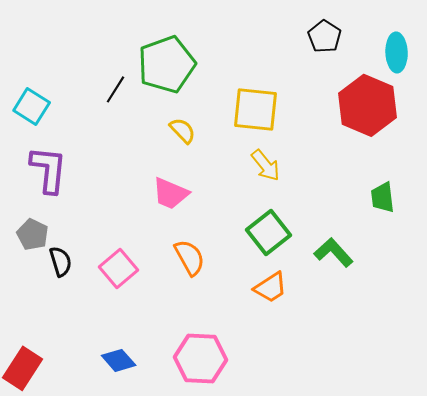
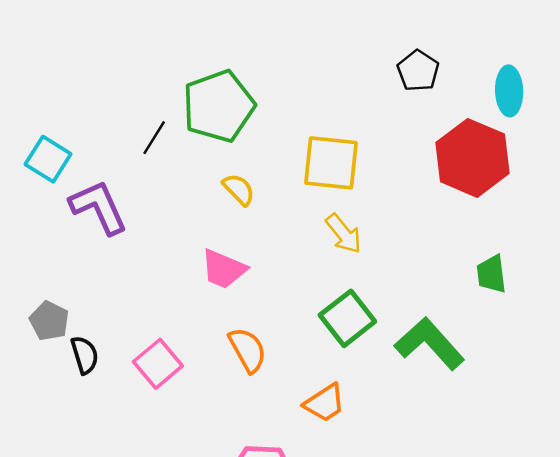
purple L-shape: (49, 169) -> (99, 207), moved, turned -30
green L-shape: (334, 252) -> (430, 344), size x1.4
orange trapezoid: (271, 287) -> (325, 403), moved

